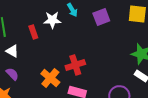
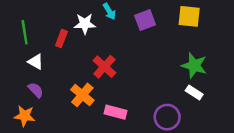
red rectangle: (33, 32) -> (61, 38), turned 40
red cross: (75, 65) -> (104, 67), moved, turned -30

